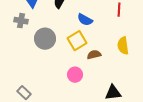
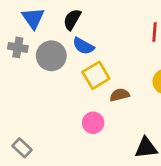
blue semicircle: (85, 20) -> (83, 46), moved
gray circle: (45, 39) -> (51, 56), moved

